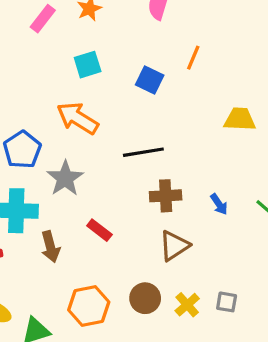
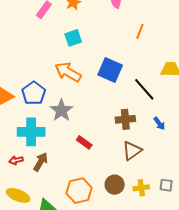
blue square: (150, 80) -> (110, 70), moved, size x1.4
black line: (143, 152) -> (144, 89), moved, turned 60
brown arrow: (50, 247) -> (41, 162), moved, turned -132
yellow cross: (187, 305) -> (141, 188), turned 35

